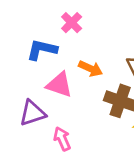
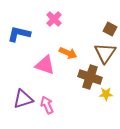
blue L-shape: (42, 50) -> (19, 34), moved
purple triangle: (32, 113) -> (23, 99), moved

